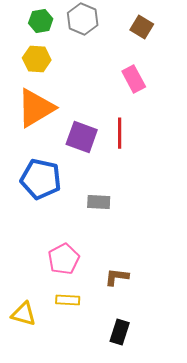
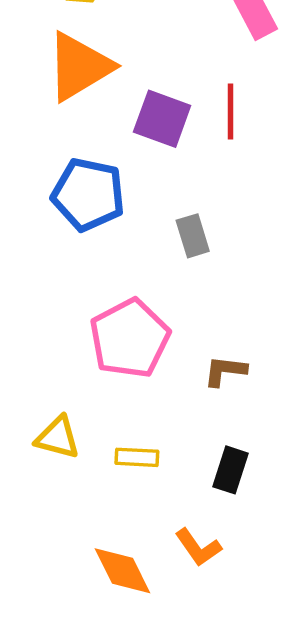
gray rectangle: (99, 202) -> (193, 236), turned 70
pink pentagon: (64, 259) -> (130, 338), size x1.4
yellow rectangle: (68, 300) -> (137, 457), moved

